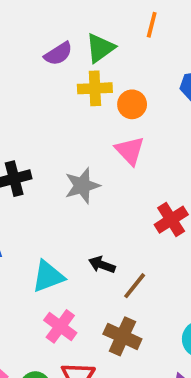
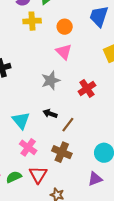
yellow cross: (95, 88) -> (32, 21), moved
gray star: (82, 186) -> (51, 80), moved
cyan triangle: (48, 276) -> (21, 120), turned -48

